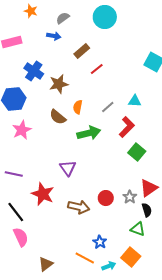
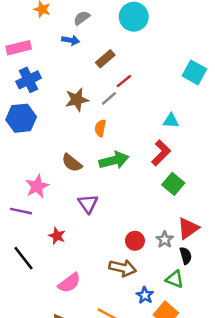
blue cross: (34, 71) -> (28, 80), moved, turned 30
gray line: (108, 107) -> (109, 98), moved
brown semicircle: (58, 117) -> (72, 163), moved
pink star: (22, 130) -> (37, 186), moved
red star: (43, 194) -> (57, 236), size x0.6
brown arrow: (79, 207) -> (123, 268), moved
pink semicircle: (21, 237) -> (69, 283), moved, turned 78
blue star: (100, 242) -> (145, 295), moved

